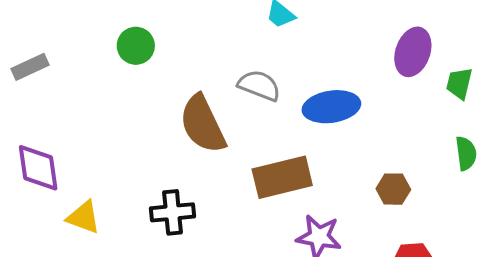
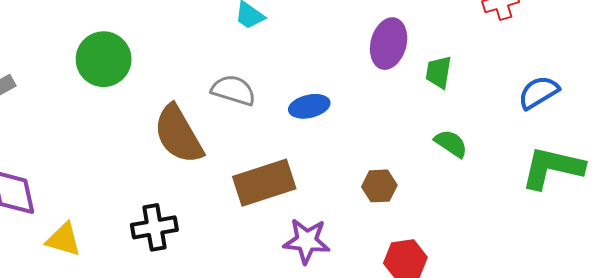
green circle: (136, 46) -> (104, 59), size x1.4
blue ellipse: (331, 107) -> (309, 106), size x0.7
green semicircle: (466, 153) -> (451, 144), turned -44

